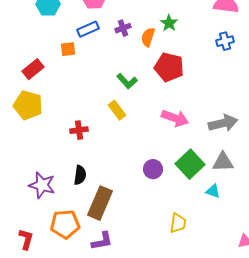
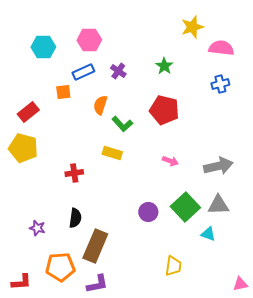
purple cross: (123, 28) -> (118, 71), turned -35
orange semicircle: (148, 37) -> (100, 105), moved
yellow rectangle: (117, 110) -> (112, 153), turned -36
pink arrow: (175, 118) -> (170, 161), size x0.6
purple star: (42, 185) -> (37, 228), size x0.6
red L-shape: (26, 239) -> (21, 282), turned 70

